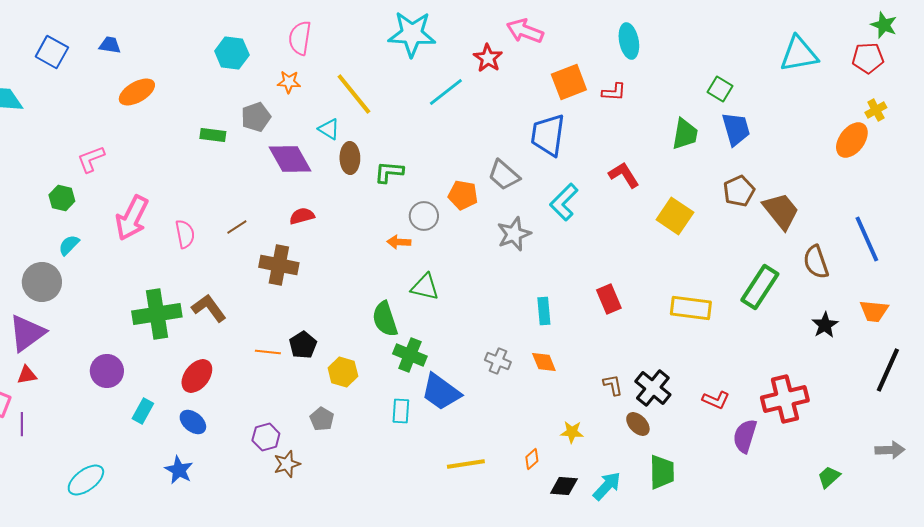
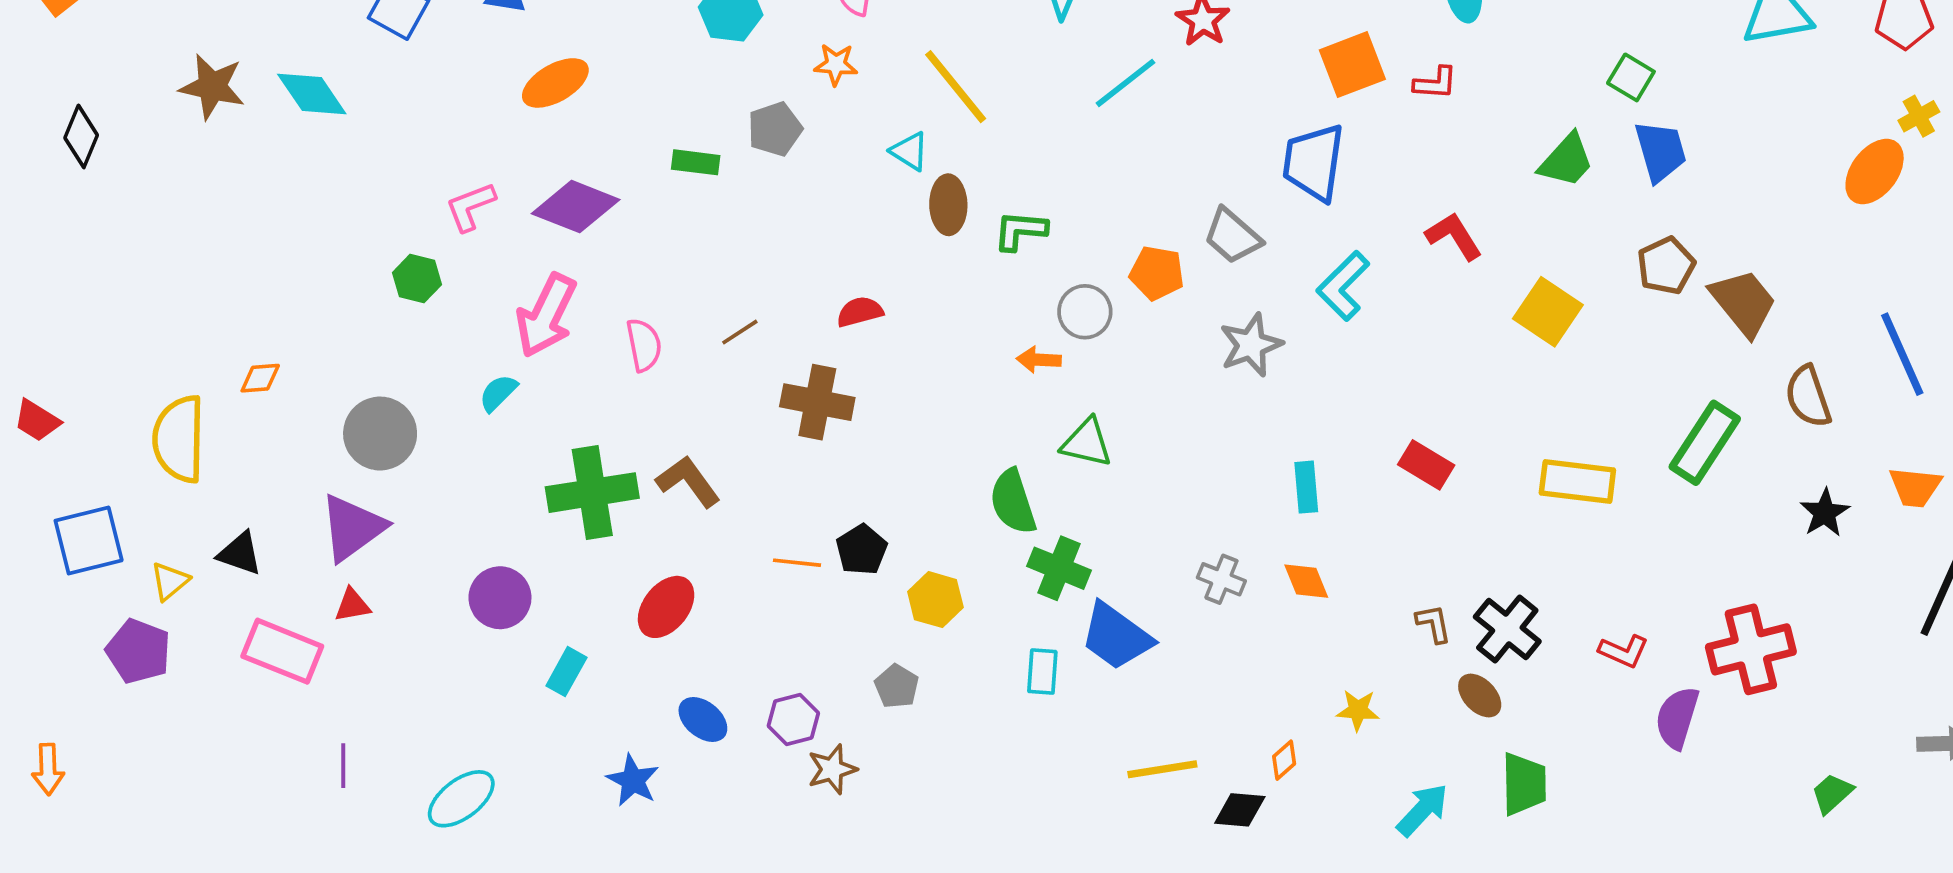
green trapezoid: (685, 134) -> (1566, 160), turned 32
purple diamond: (290, 159) -> (576, 207), moved, turned -39
cyan semicircle: (69, 245) -> (498, 393), moved
red rectangle: (609, 299) -> (1426, 465), turned -36
blue ellipse: (193, 422) -> (703, 719), moved
purple line: (22, 424) -> (343, 766), moved
black diamond: (564, 486) -> (1240, 810), moved

